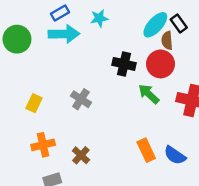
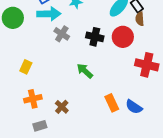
brown semicircle: (167, 40) -> (140, 19), moved
green arrow: (149, 94) -> (85, 71), moved
gray cross: (81, 99) -> (62, 34), moved

